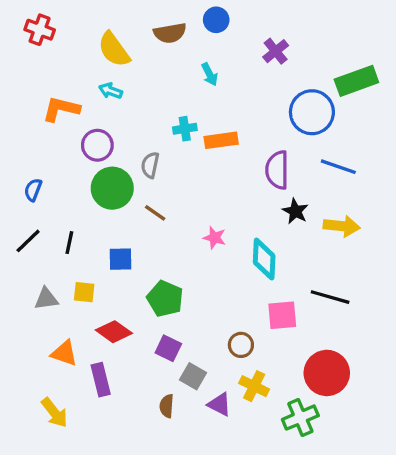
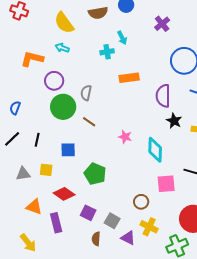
cyan cross: (185, 129) -> (107, 52), moved
purple square: (168, 348) -> (88, 213), moved

